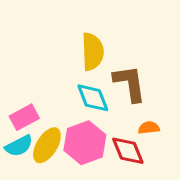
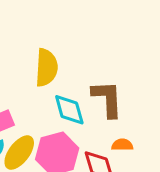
yellow semicircle: (93, 52) -> (46, 68), moved

